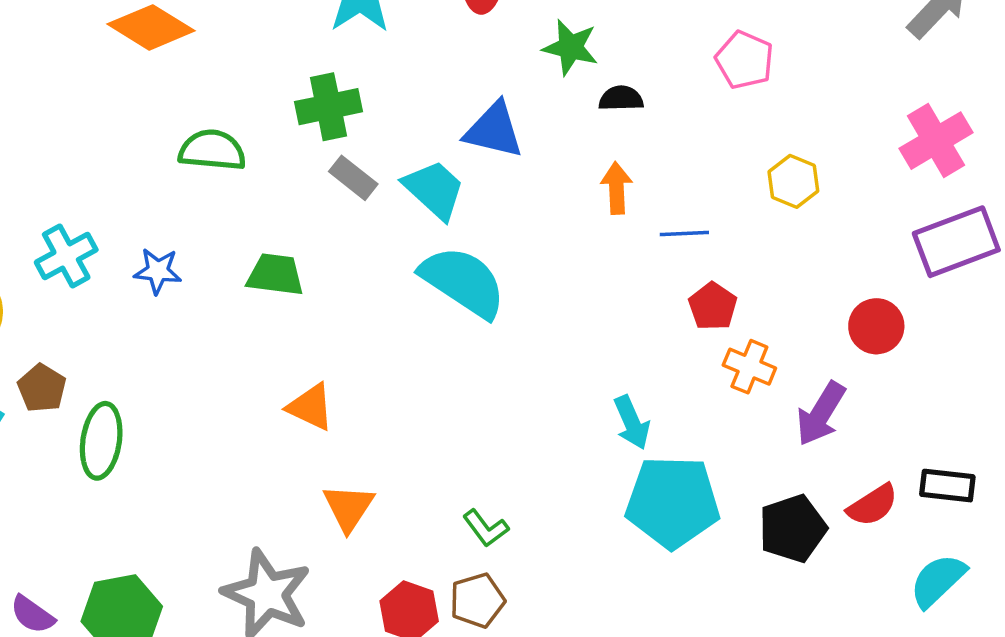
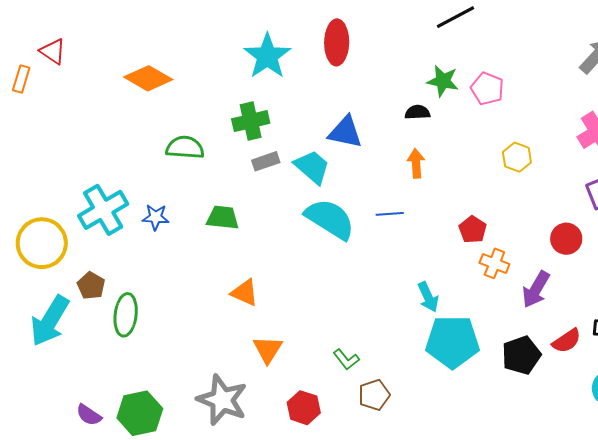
green star: (571, 47) -> (443, 81), moved
gray rectangle: (353, 178) -> (266, 161), turned -56
blue line: (684, 233) -> (390, 214), moved
cyan cross: (66, 256) -> (103, 210), size x1.4
brown pentagon: (477, 600) -> (374, 395), moved

